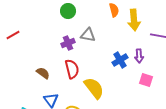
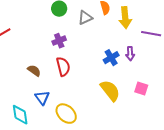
gray triangle: (88, 35) -> (85, 18), moved, turned -35
pink square: (146, 80) -> (141, 89), moved
yellow semicircle: (94, 88) -> (110, 91), moved

